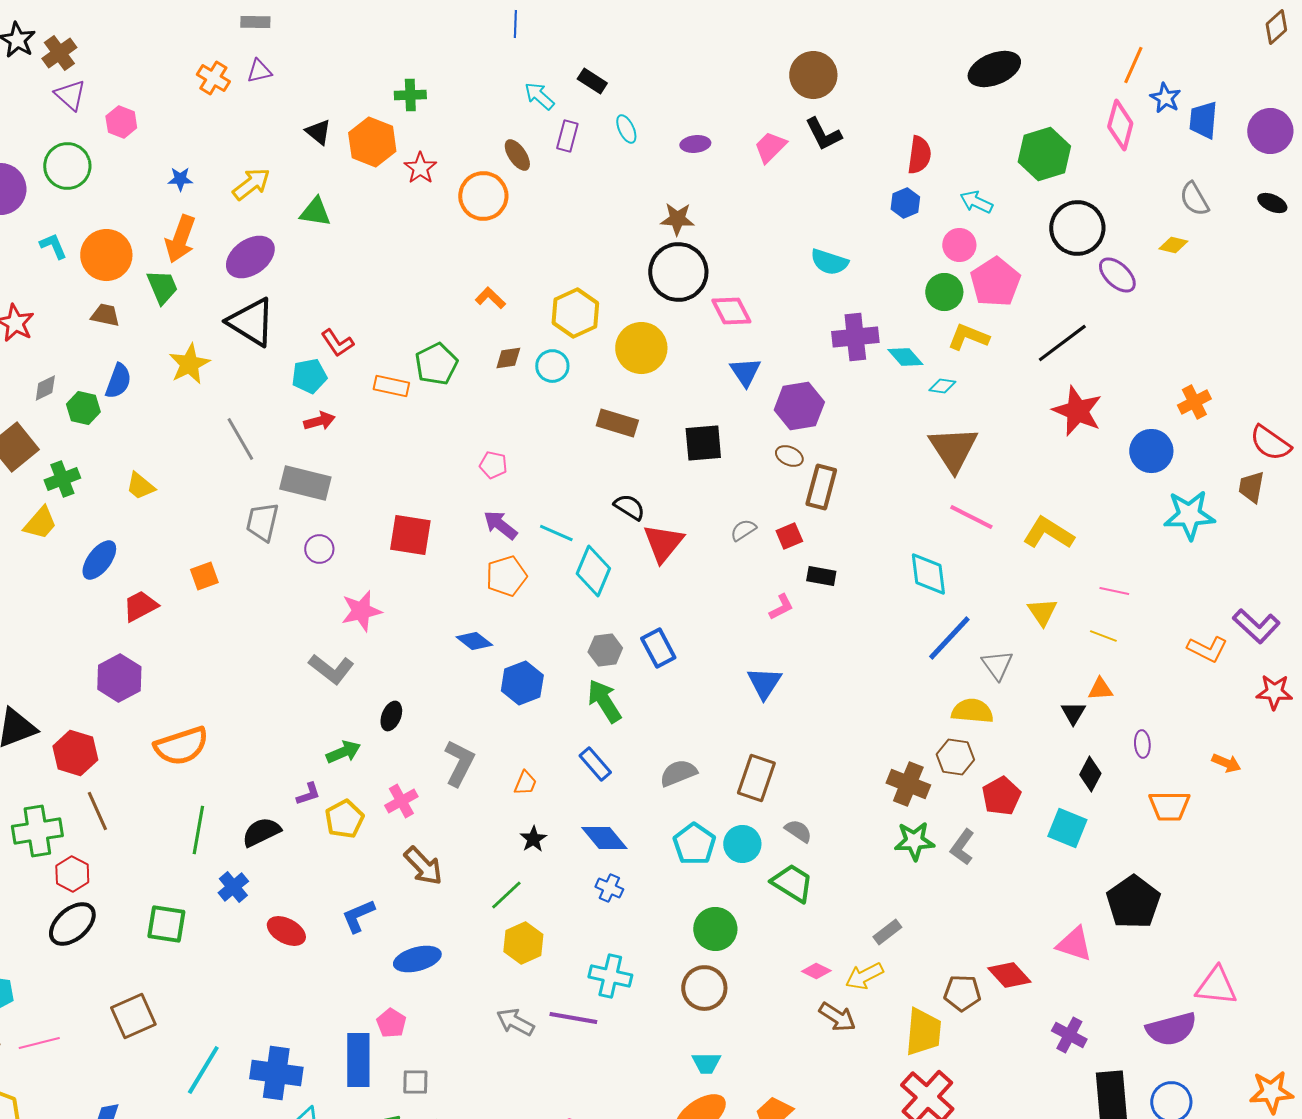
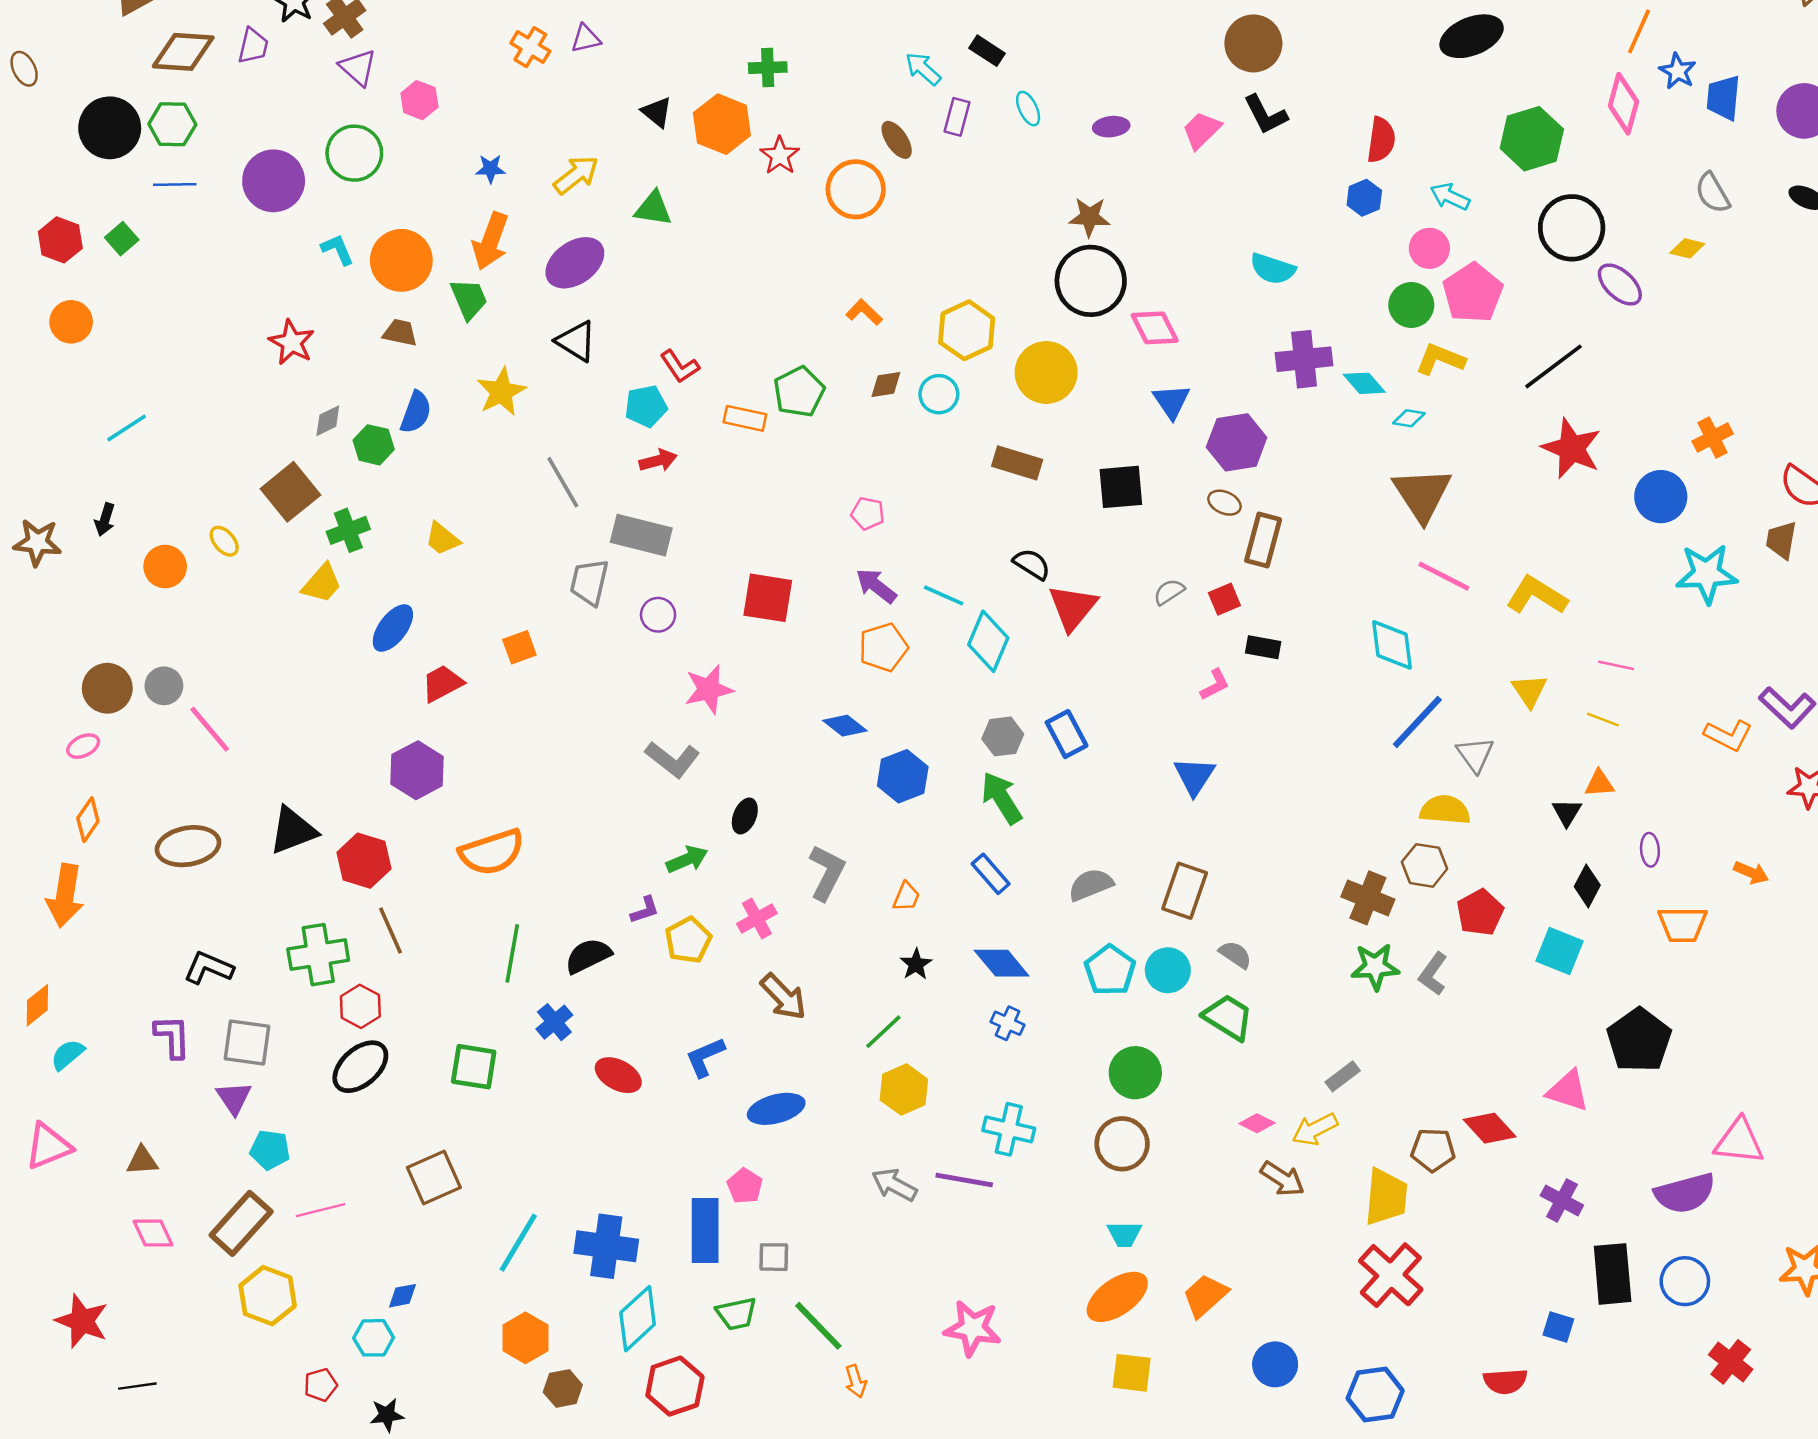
black triangle: (251, 322) -> (576, 341), size x0.7

